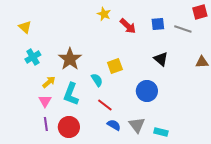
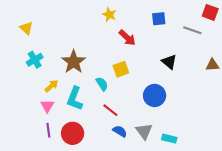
red square: (200, 12) -> (210, 12), turned 35
blue square: (158, 24) -> (159, 19), moved
red arrow: (128, 26) -> (127, 38), moved

